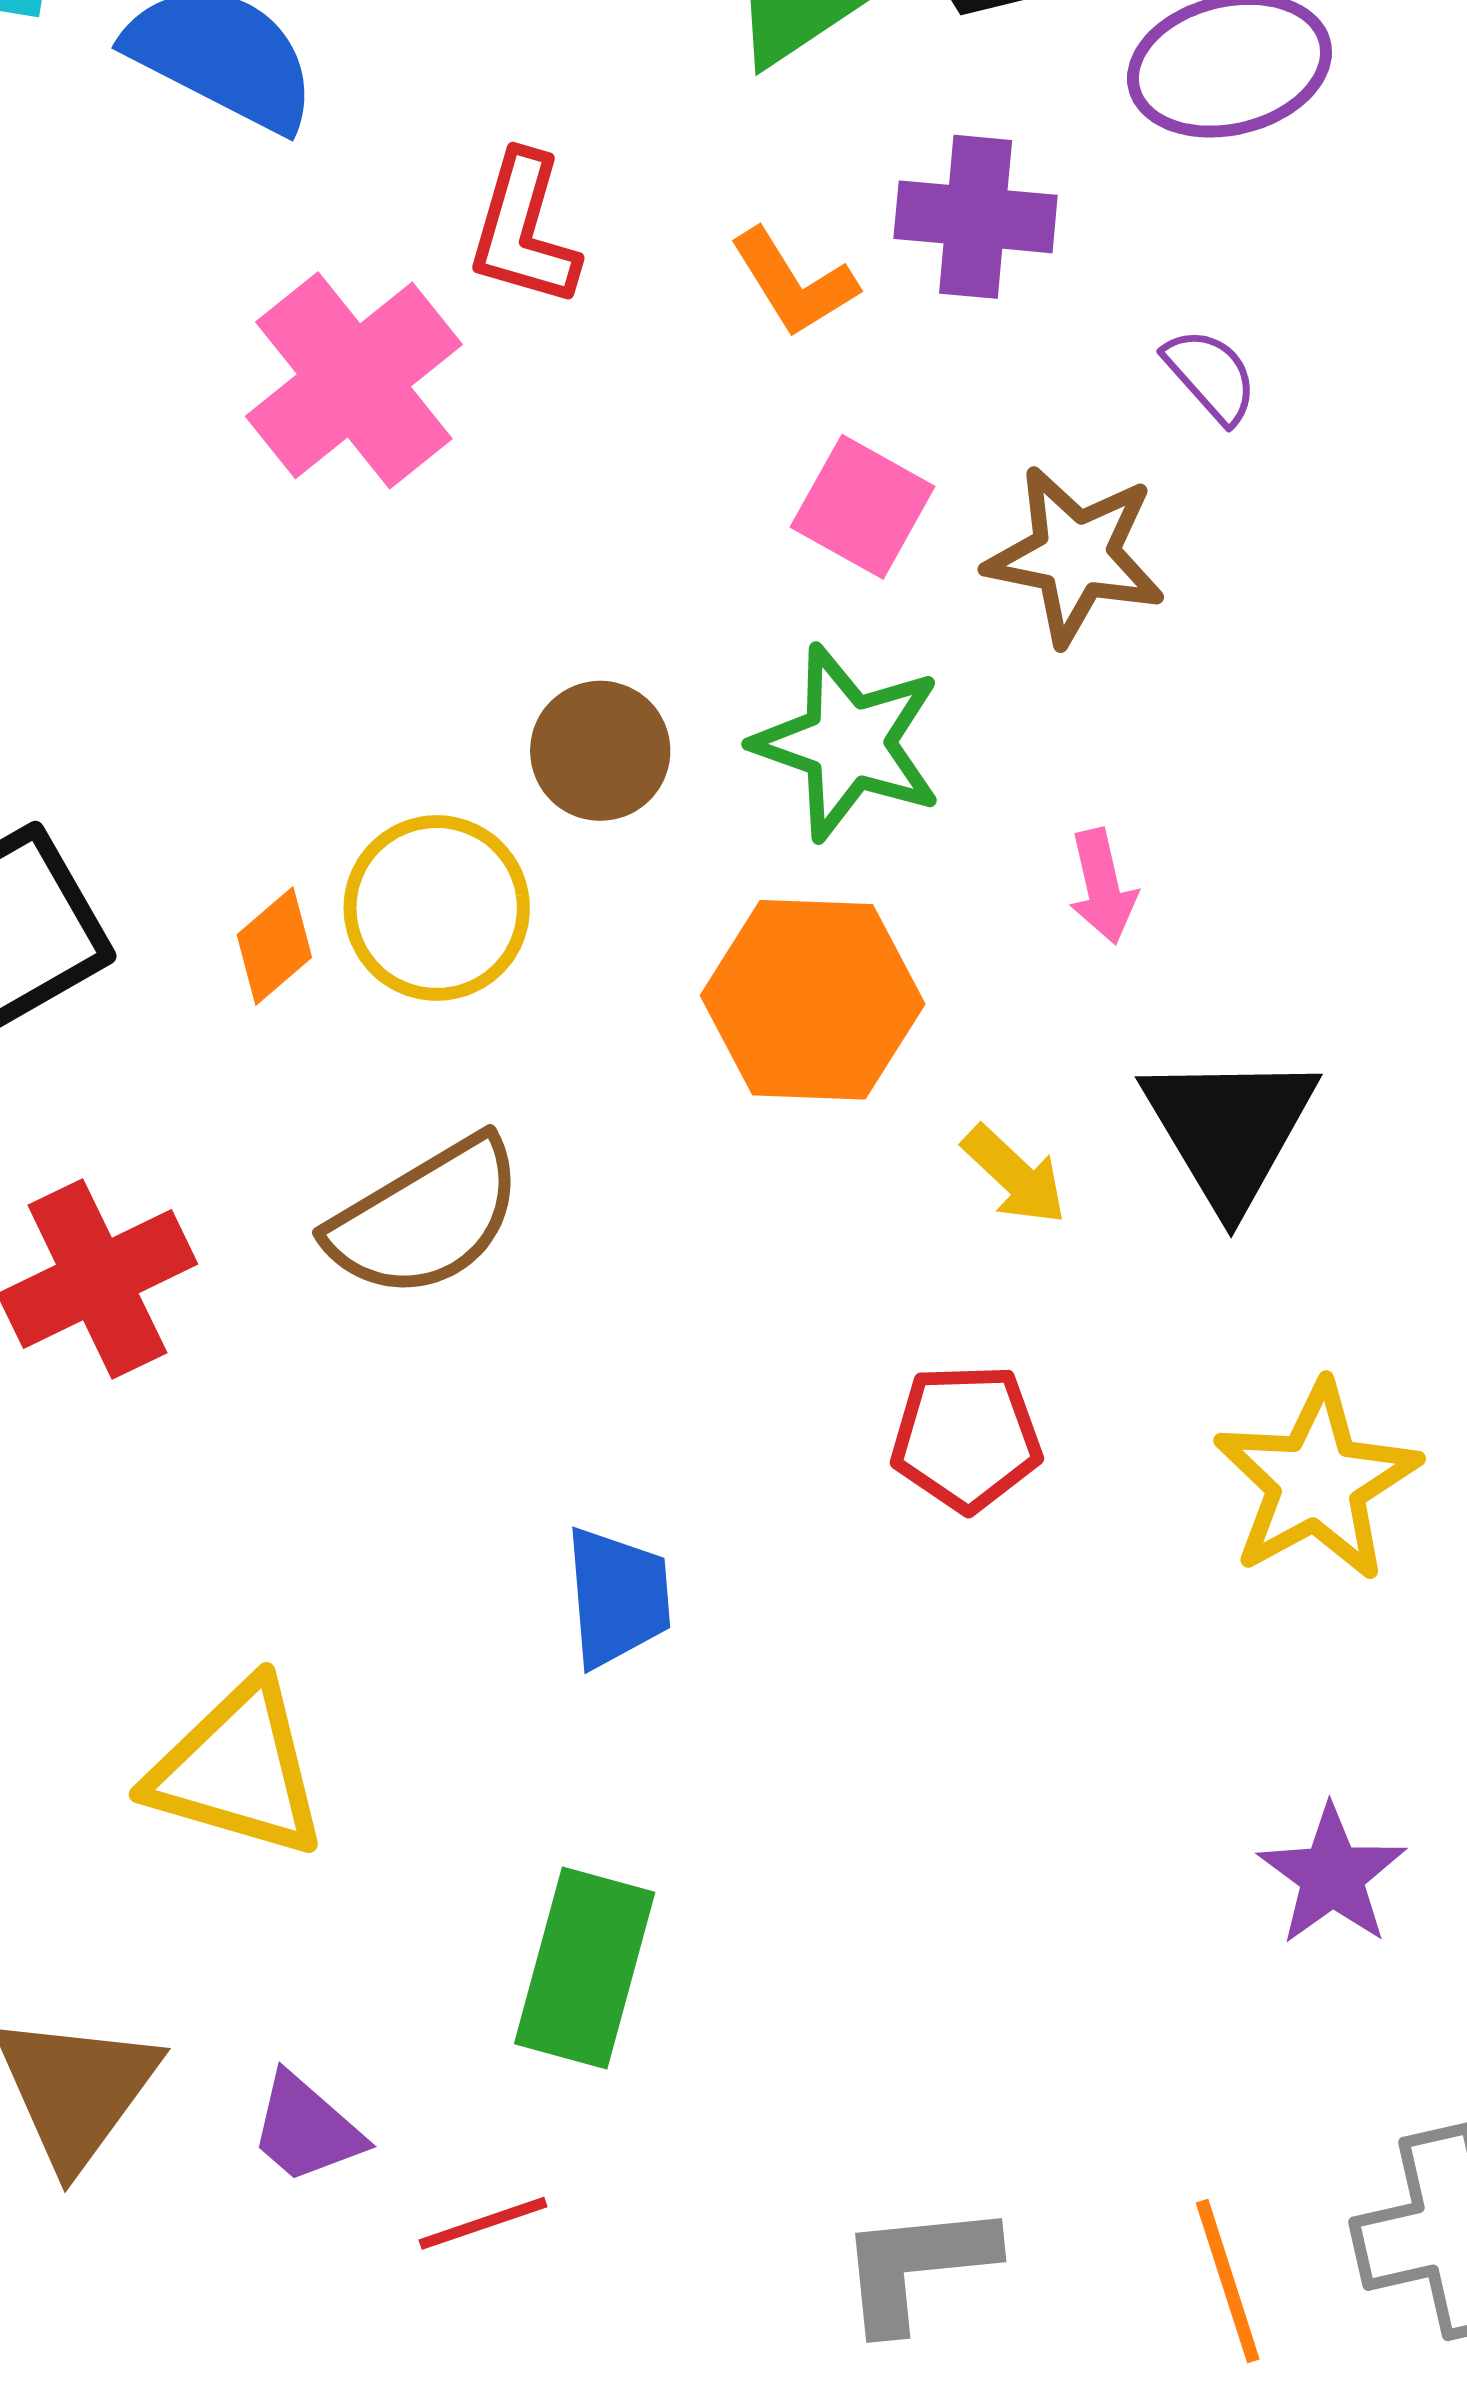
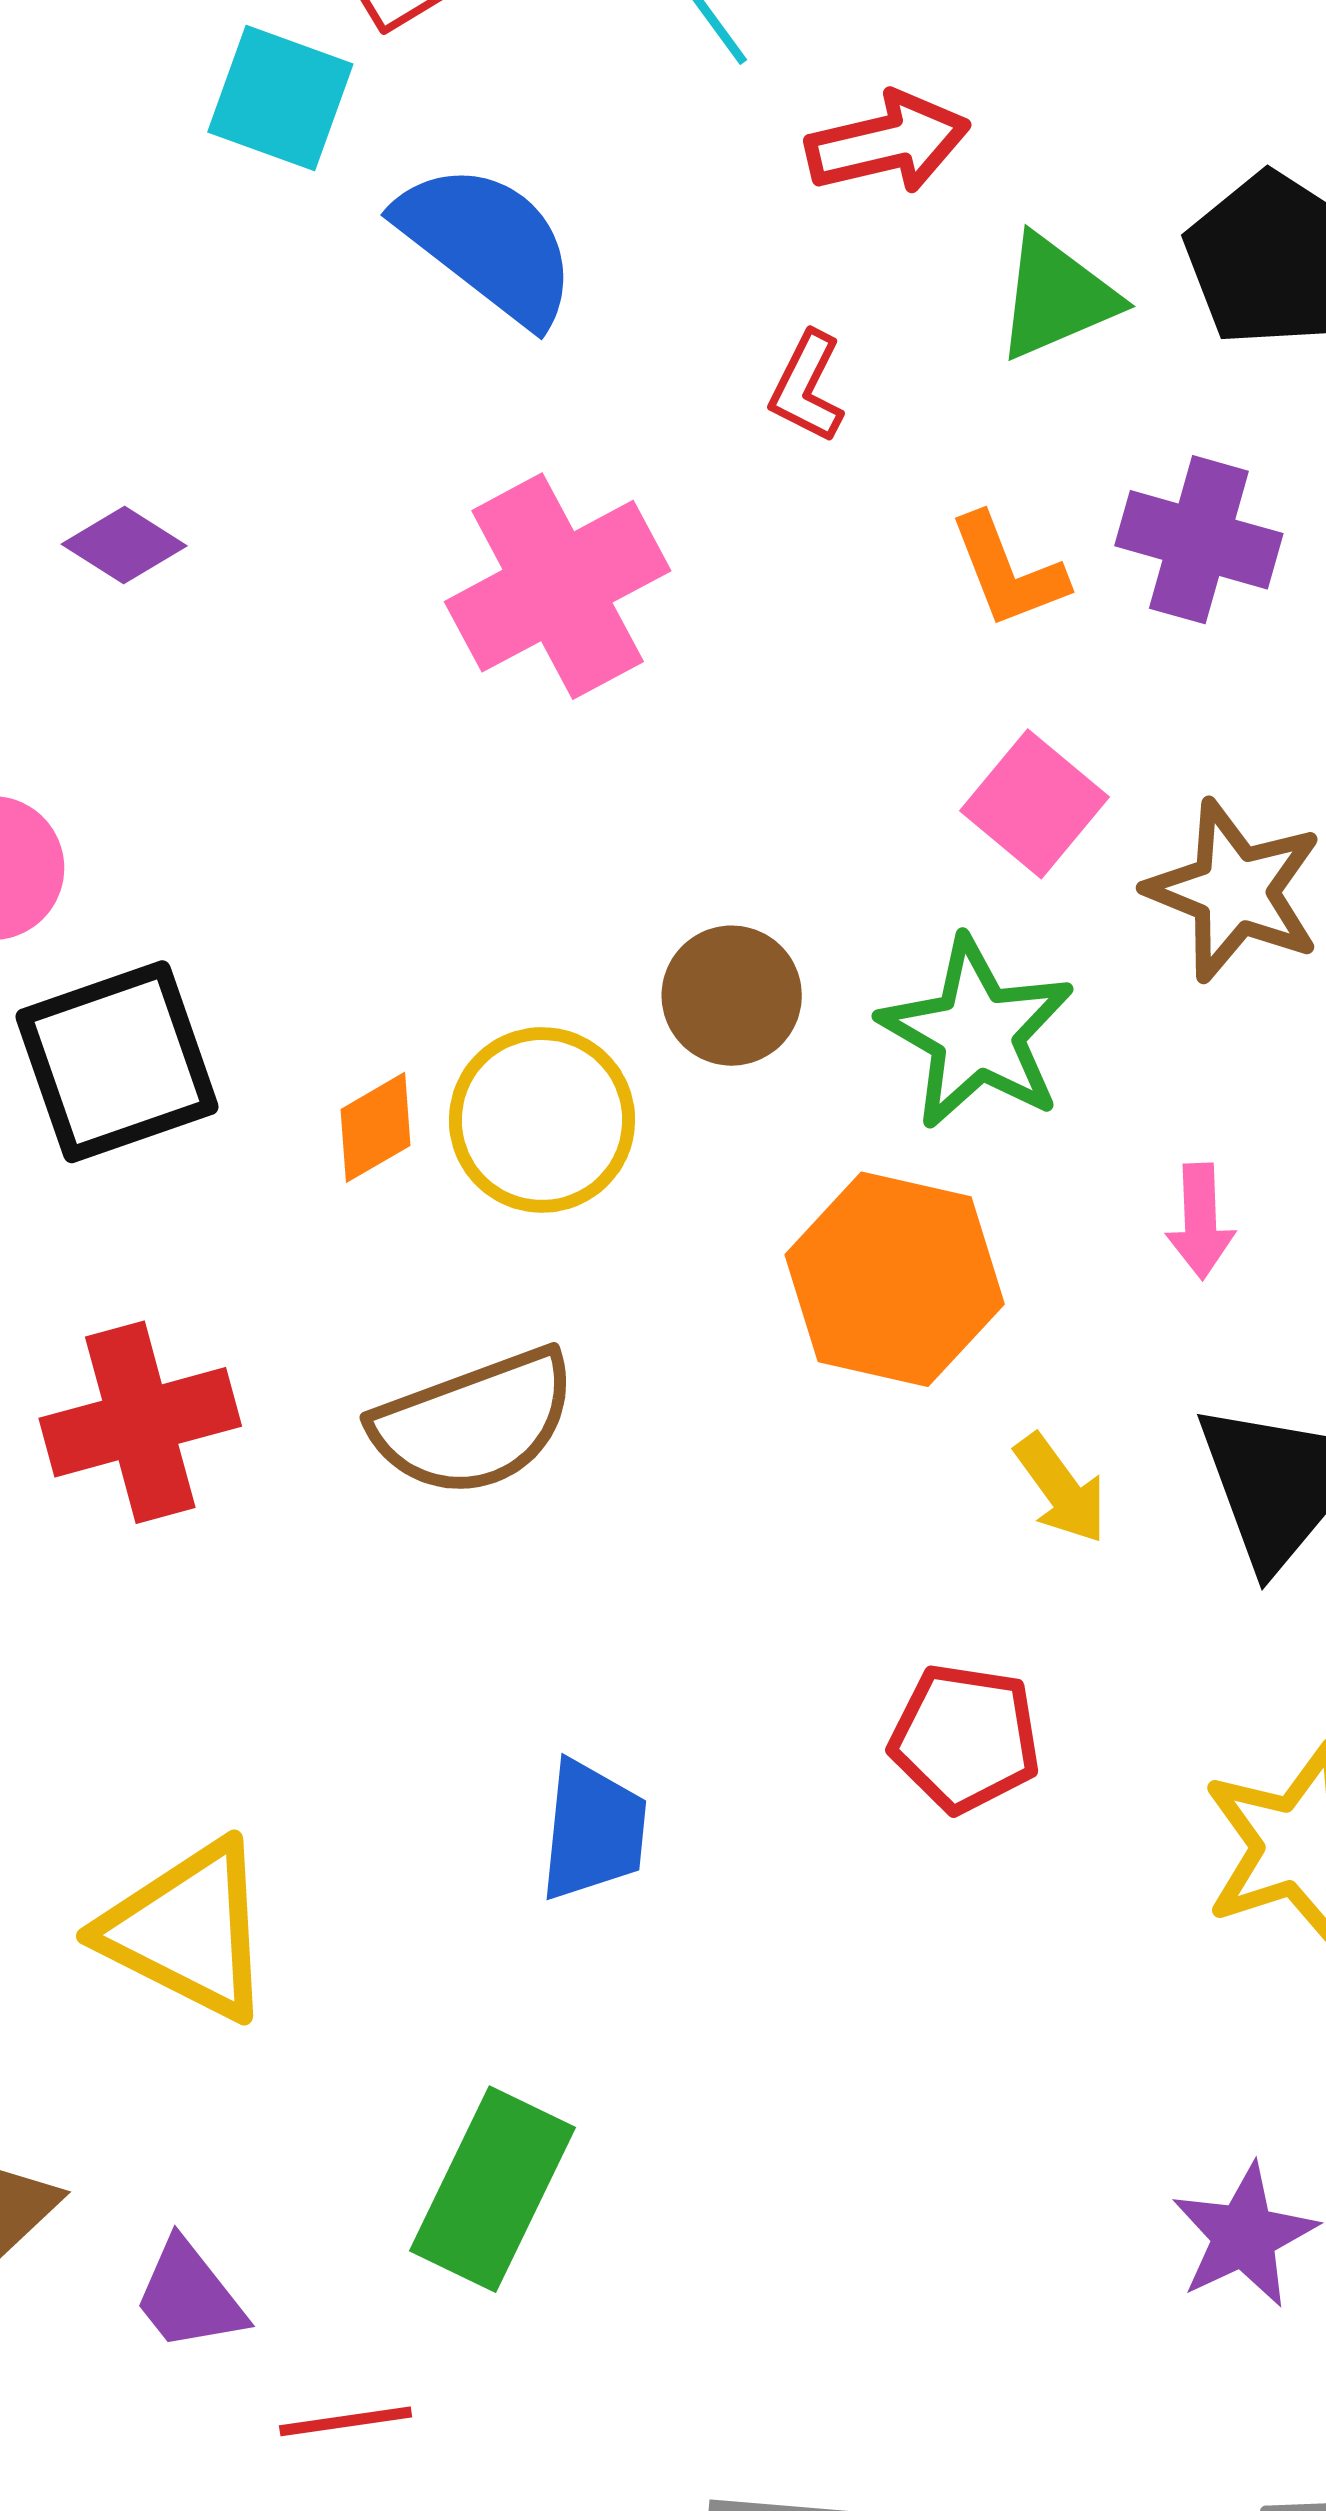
red L-shape: (524, 230) -> (807, 387), moved, size x0.7

